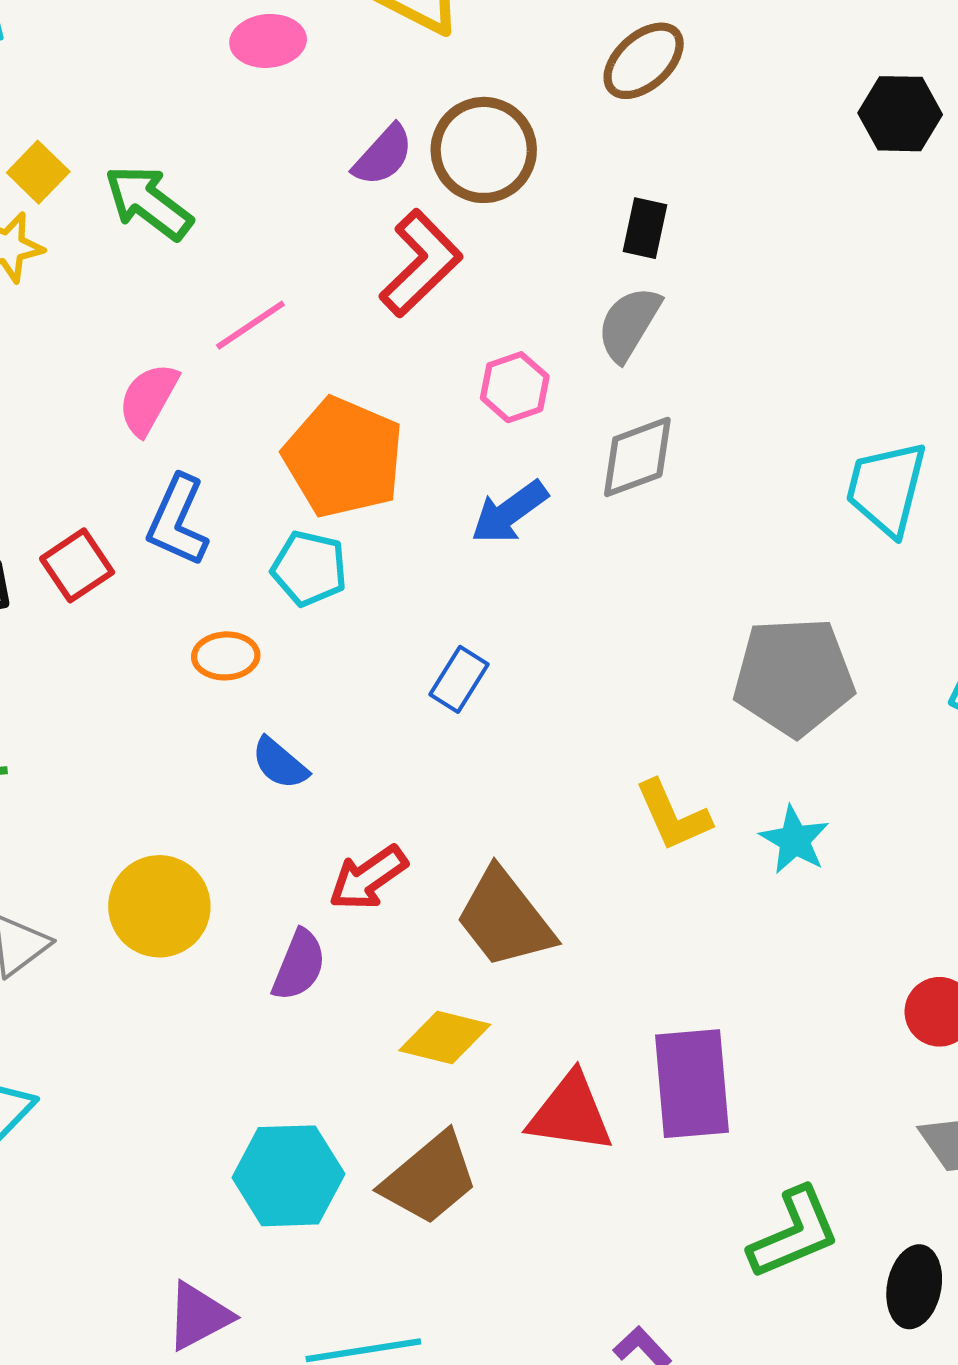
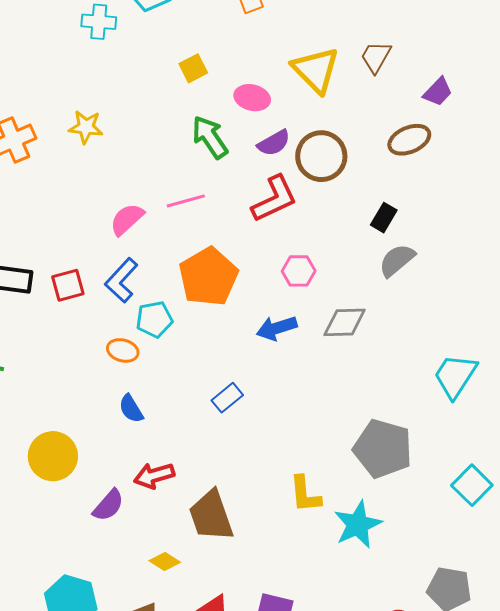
pink ellipse: (268, 41) -> (252, 98), moved
yellow square: (38, 172) -> (193, 68), moved
green arrow: (148, 202) -> (210, 137), moved
gray semicircle: (629, 324) -> (397, 260), moved
cyan pentagon: (309, 568) -> (154, 319), moved, turned 30
cyan star: (795, 840) -> (358, 525), size x1.4
yellow diamond: (445, 1037) -> (165, 562), size x0.7

